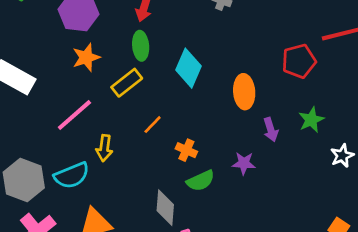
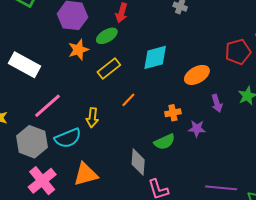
green ellipse: (141, 46) -> (107, 36), moved, turned 65
cyan diamond: (188, 68) -> (155, 57), turned 52
orange ellipse: (244, 92) -> (197, 75), turned 65
pink line: (74, 115) -> (48, 106), moved
orange cross: (186, 150) -> (173, 113), moved, turned -35

